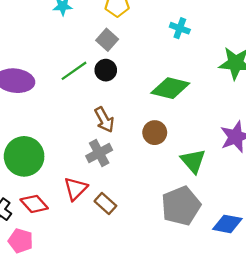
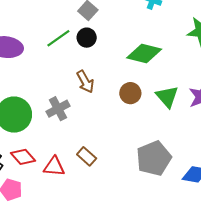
gray cross: (99, 153) -> (58, 109), moved
green triangle: (193, 161) -> (167, 97), moved
red triangle: (76, 189) -> (54, 167), moved, turned 50

